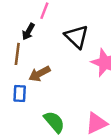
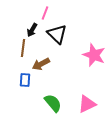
black triangle: (77, 37) -> (57, 34), moved

